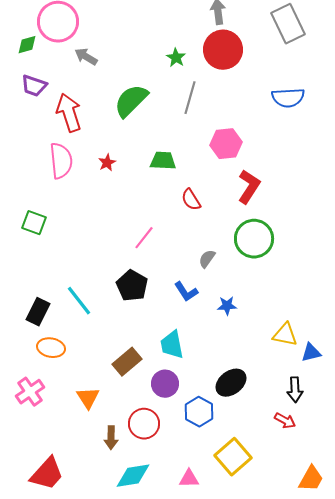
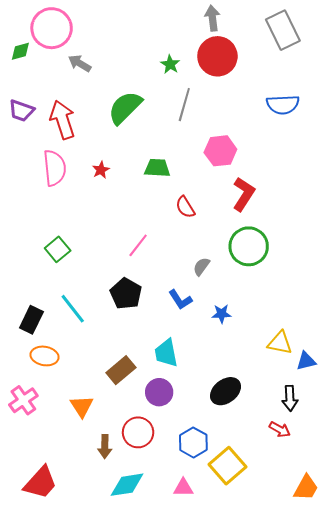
purple trapezoid: (34, 86) -> (21, 111), moved
green square: (34, 223) -> (58, 249), moved, turned 30
blue hexagon: (199, 412) -> (193, 442), moved

